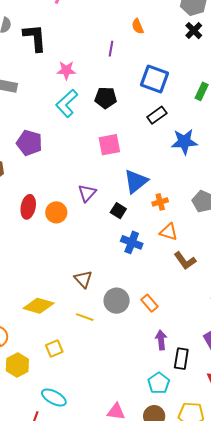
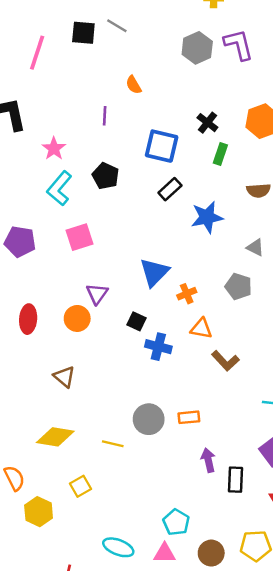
black cross: (194, 31) -> (207, 123), moved
pink star: (66, 70) -> (54, 149), turned -30
black pentagon: (106, 98) -> (105, 176), turned 30
pink square: (109, 145) -> (79, 237), moved
black square: (118, 211) -> (136, 321), moved
orange circle: (56, 212) -> (77, 318), moved
brown triangle: (83, 279) -> (64, 377), moved
orange rectangle: (150, 303) -> (189, 417), turned -48
cyan pentagon: (159, 383) -> (176, 522), moved
cyan ellipse: (54, 397) -> (118, 547), moved

